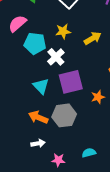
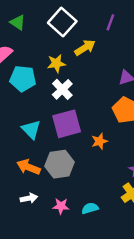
yellow arrow: (93, 38) -> (85, 48), moved
white cross: (56, 57) -> (62, 89), moved
pink star: (58, 160) -> (61, 206), moved

